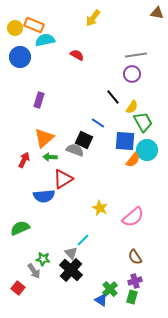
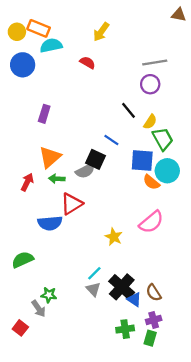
yellow arrow: (93, 18) -> (101, 32), moved
gray semicircle: (75, 150) -> (85, 171), turned 132
orange semicircle: (133, 160) -> (151, 182), turned 91
pink semicircle: (133, 217) -> (151, 222), moved
gray triangle: (71, 253) -> (93, 289), moved
black cross: (71, 270) -> (122, 287), moved
green cross: (110, 289) -> (125, 329), turned 35
blue triangle: (101, 300) -> (134, 299), moved

